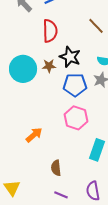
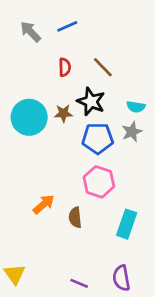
brown line: (96, 26) -> (103, 67), moved
red semicircle: (50, 31) -> (65, 67), size x0.6
brown semicircle: (56, 168) -> (75, 217), moved

